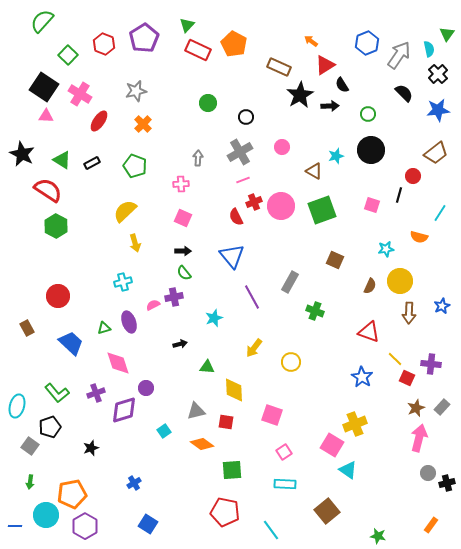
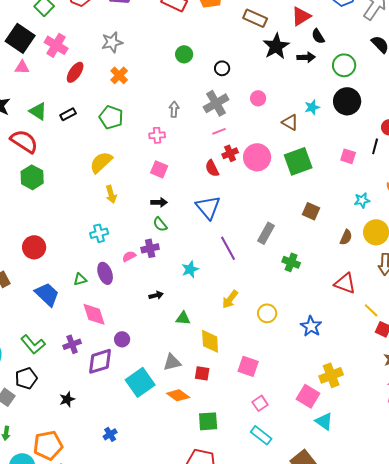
green circle: (368, 114) -> (344, 65), size x1.5
blue star: (362, 377) -> (311, 326), moved
cyan square: (164, 431) -> (140, 382), size x2.0
cyan rectangle: (285, 484) -> (261, 435), turned 35

